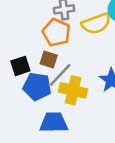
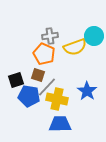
blue trapezoid: (54, 123) -> (60, 124), moved

